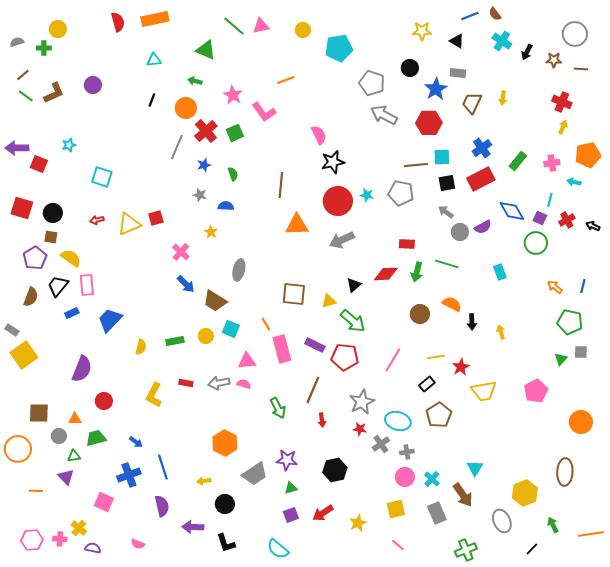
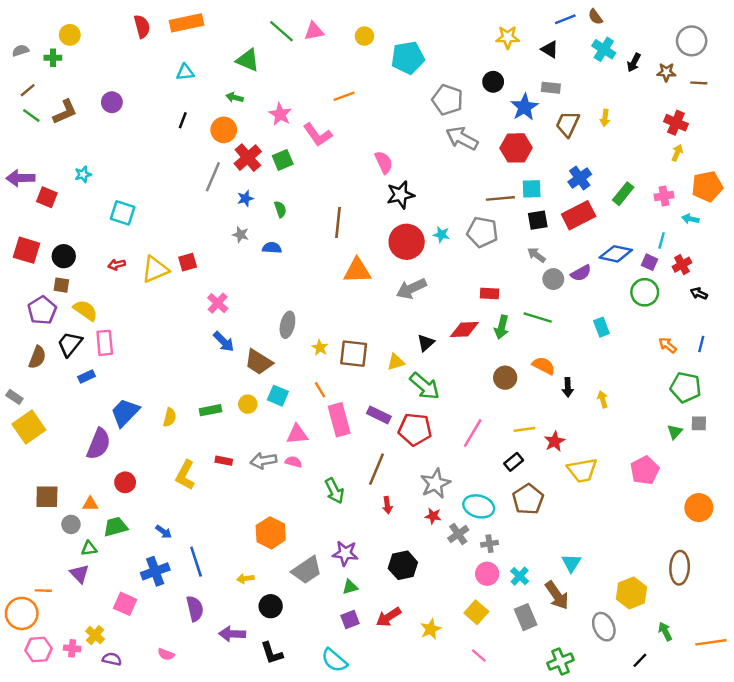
blue diamond: (512, 211) -> (616, 254), turned -48
black arrow: (593, 226) -> (699, 293), moved
yellow star: (211, 232) -> (320, 348), moved
blue trapezoid: (110, 320) -> (125, 413), moved
orange circle: (18, 449) -> (22, 613), moved
yellow square: (396, 509) -> (476, 612), turned -36

